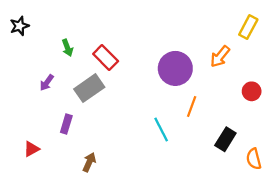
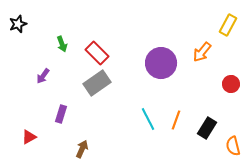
gray rectangle: (89, 88) -> (97, 83), moved
orange line: (192, 107) -> (176, 120), moved

